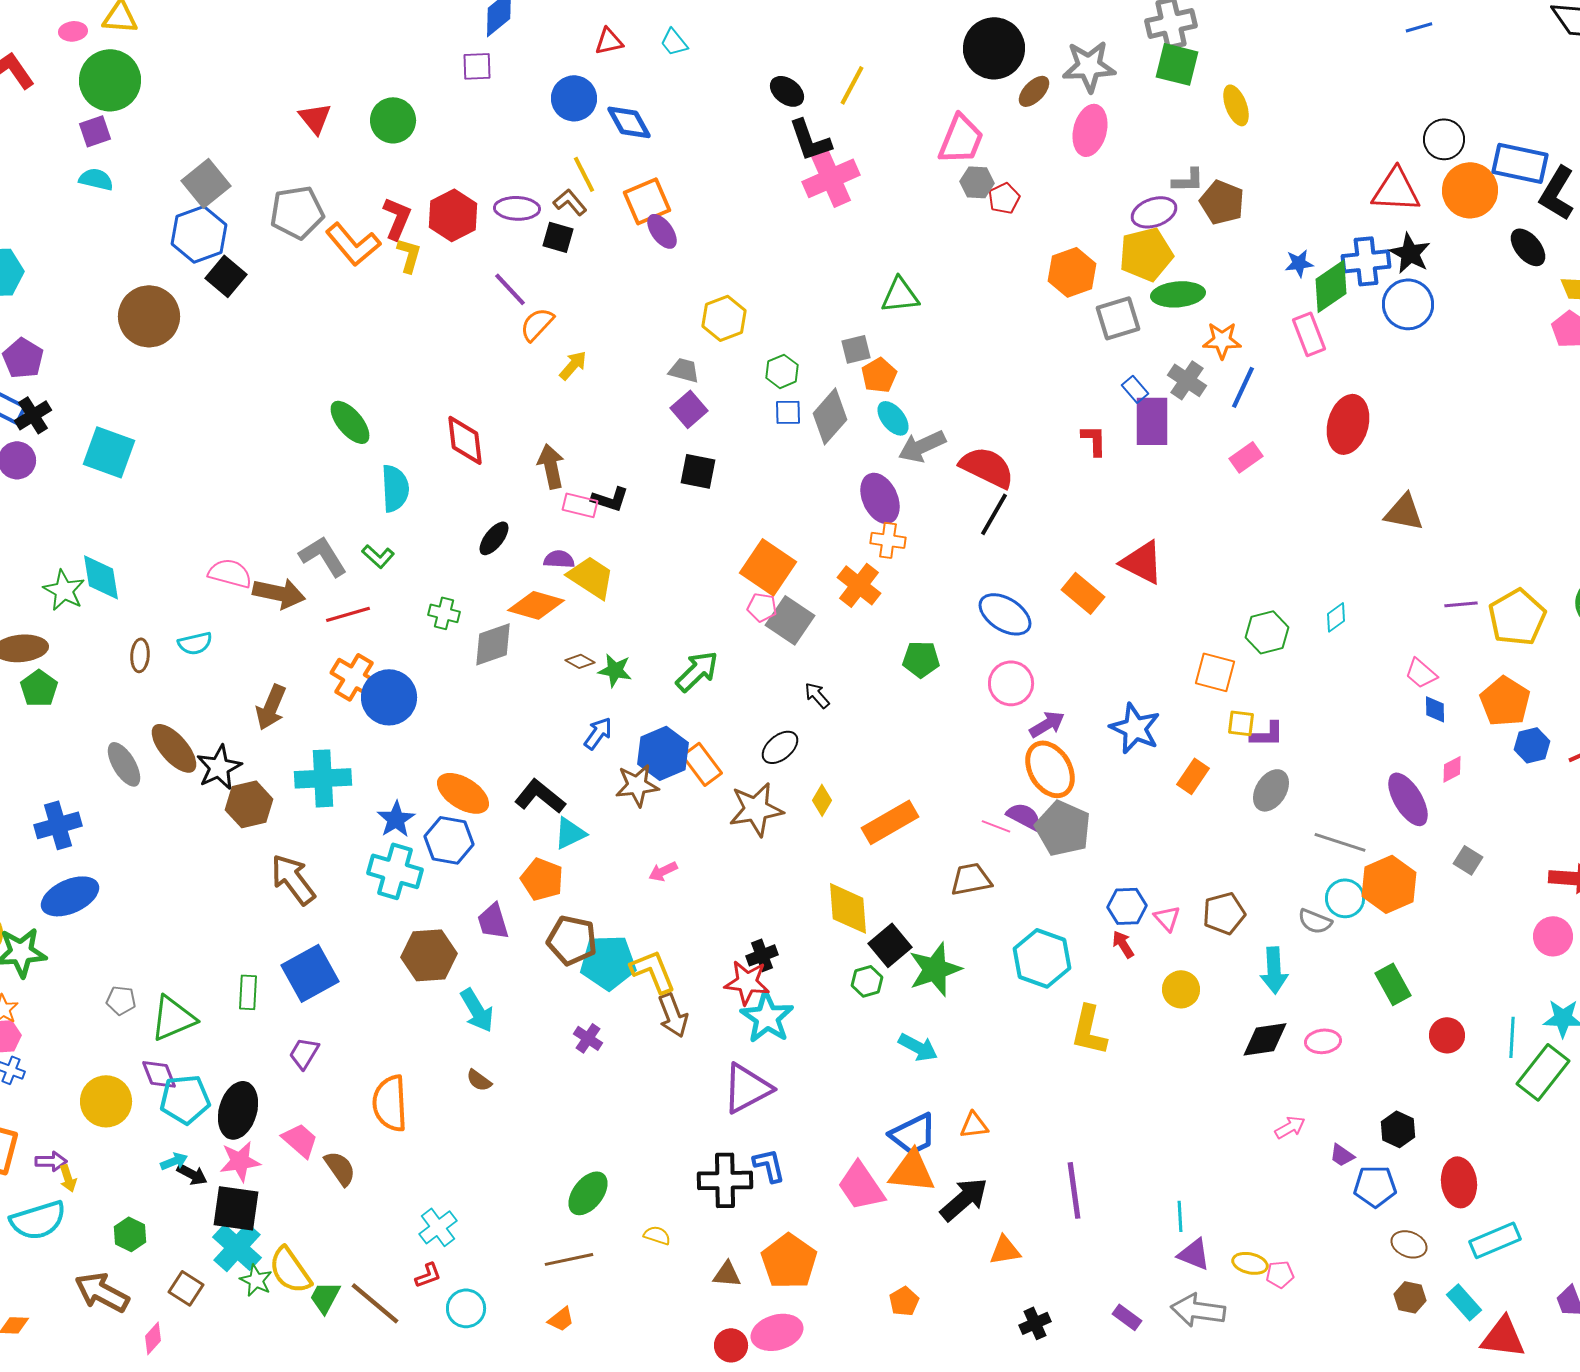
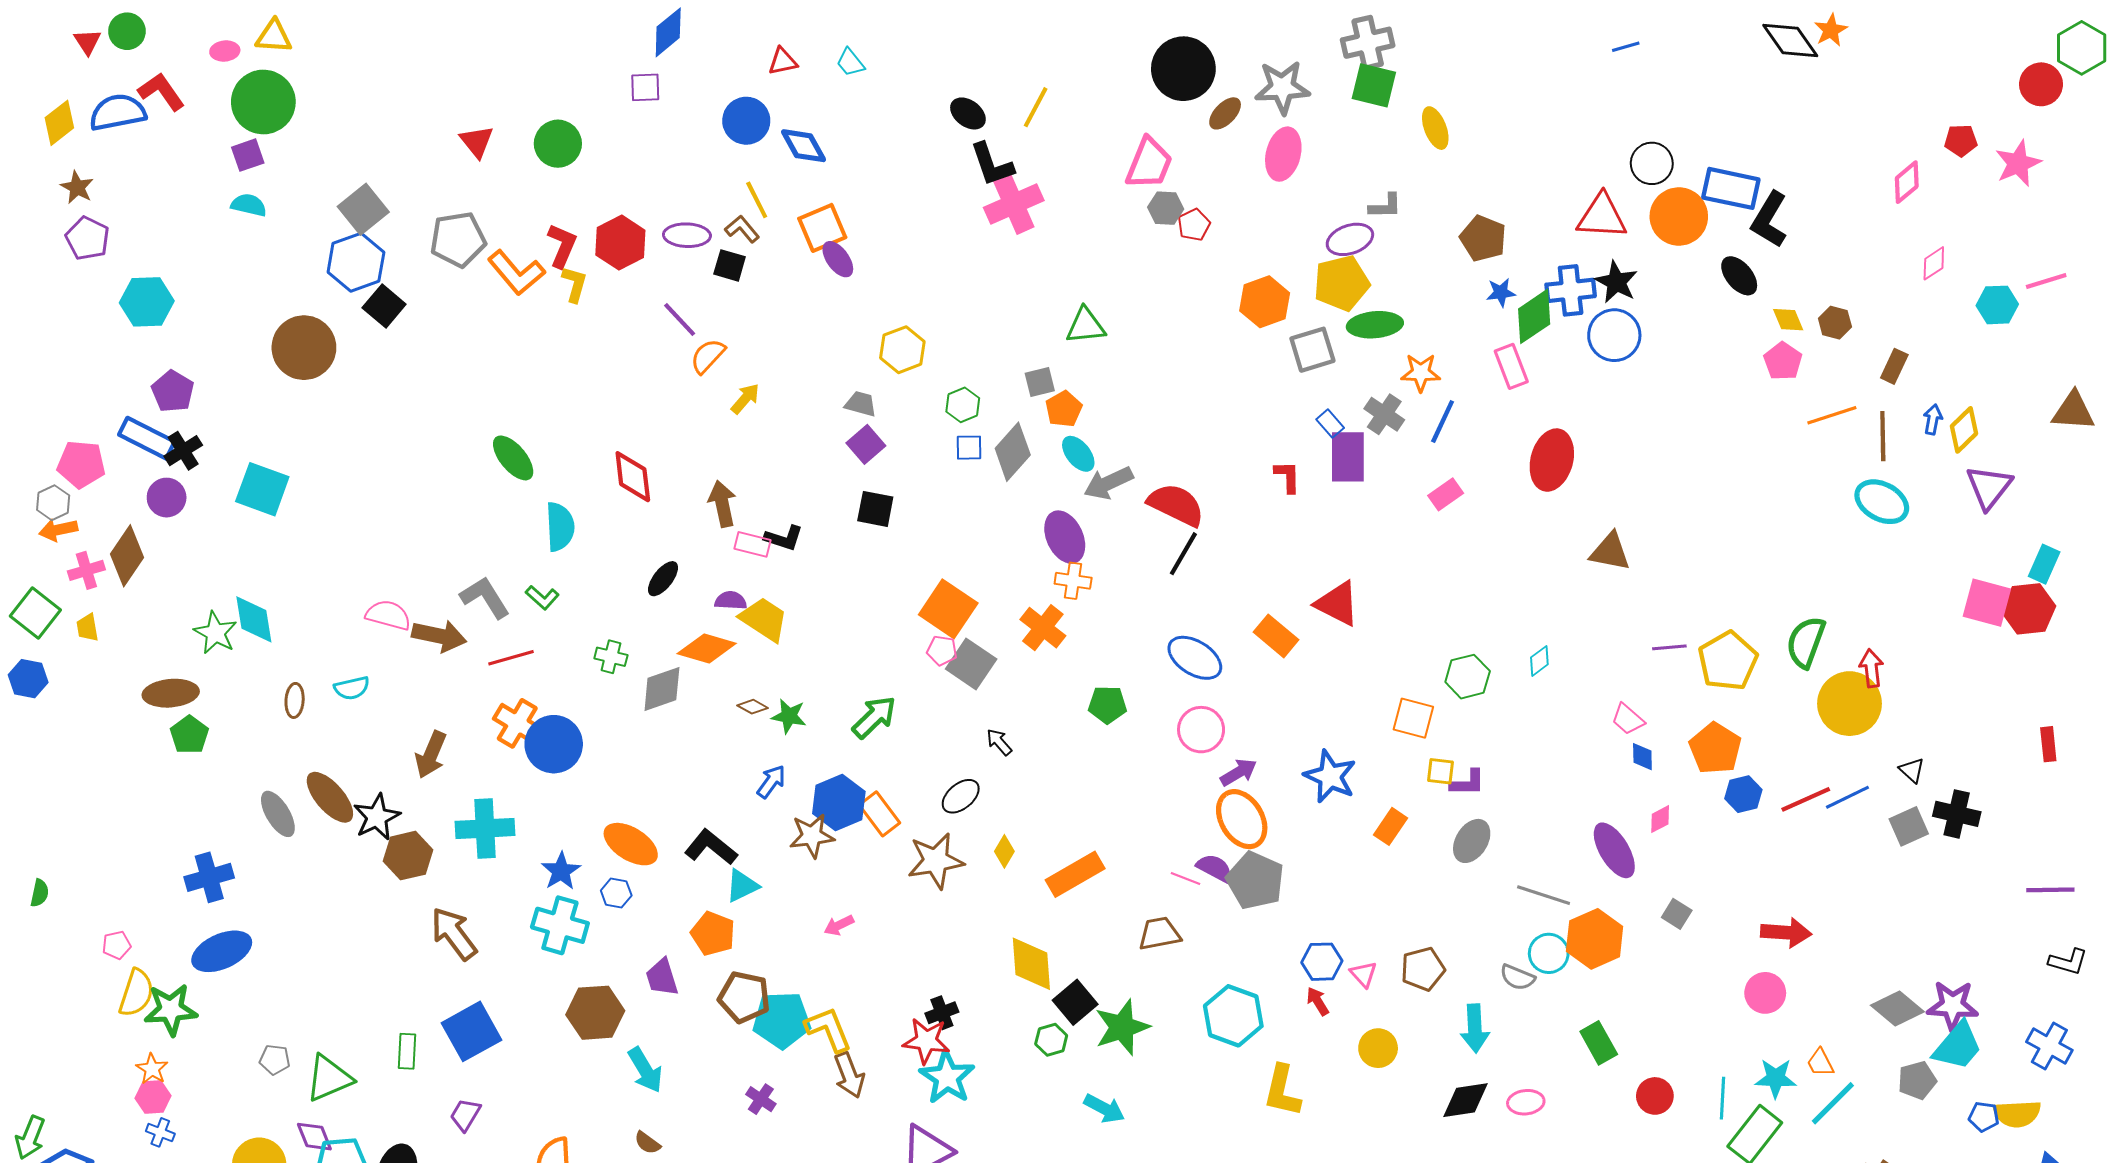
brown pentagon: (1222, 202) -> (1483, 238), moved
blue hexagon: (449, 840) -> (616, 893), size x0.6

